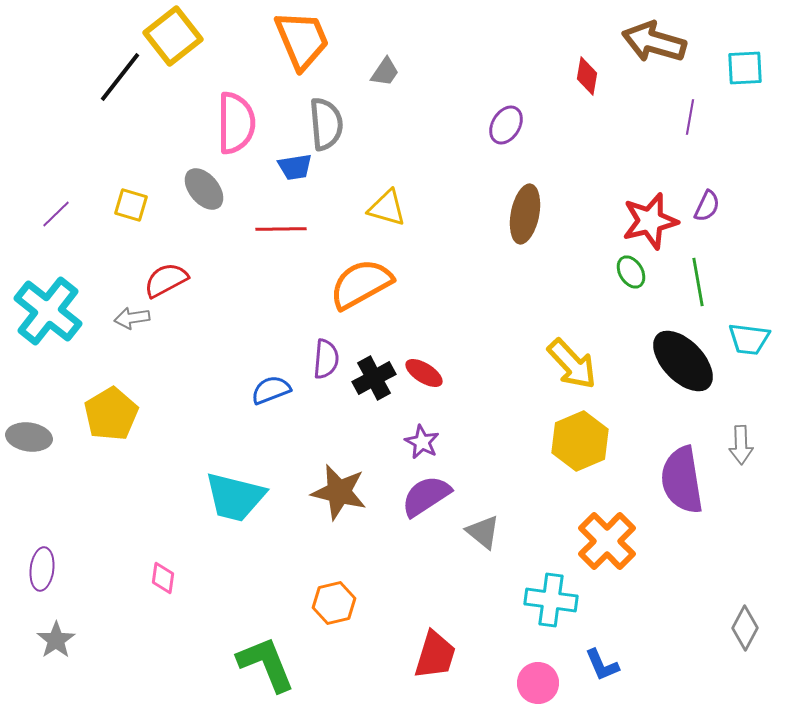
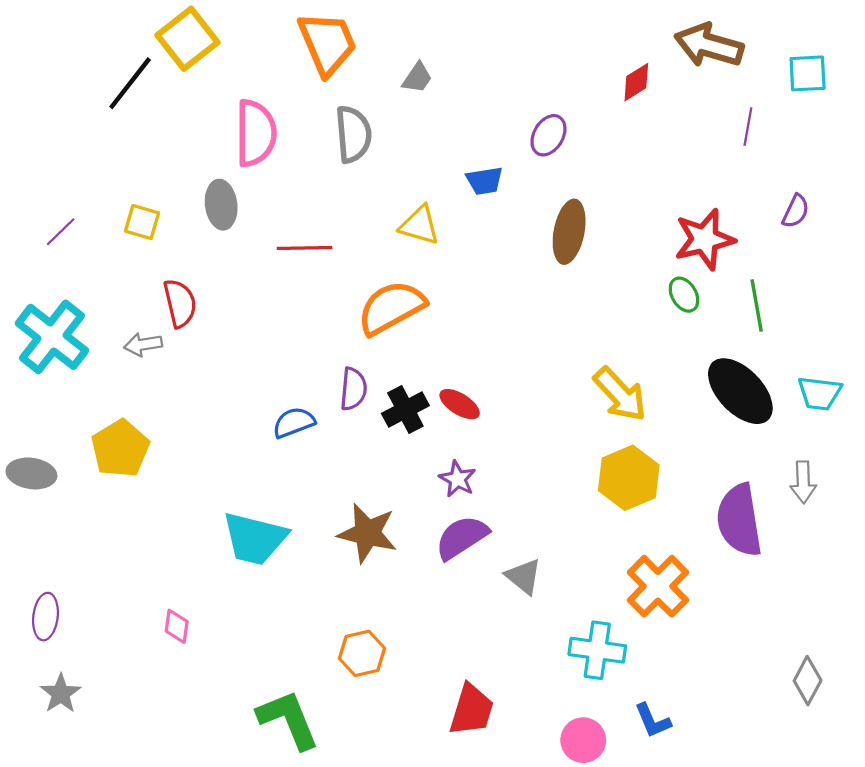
red diamond: (587, 76) -> (636, 82), turned 48
blue trapezoid: (295, 167) -> (485, 181), moved
gray ellipse: (204, 189) -> (221, 205), turned 33
purple semicircle: (707, 206) -> (796, 211), moved
red semicircle: (166, 280) -> (180, 303), turned 105
cyan trapezoid: (749, 339) -> (819, 393), moved

